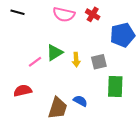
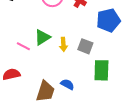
pink line: (35, 62) -> (23, 46), turned 64
gray square: (99, 62) -> (85, 46), turned 35

